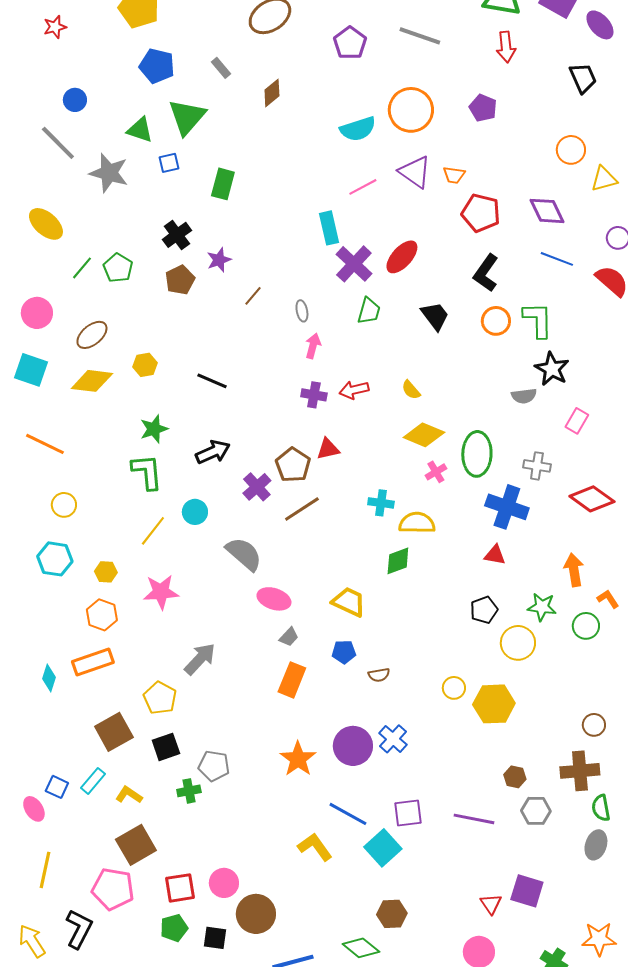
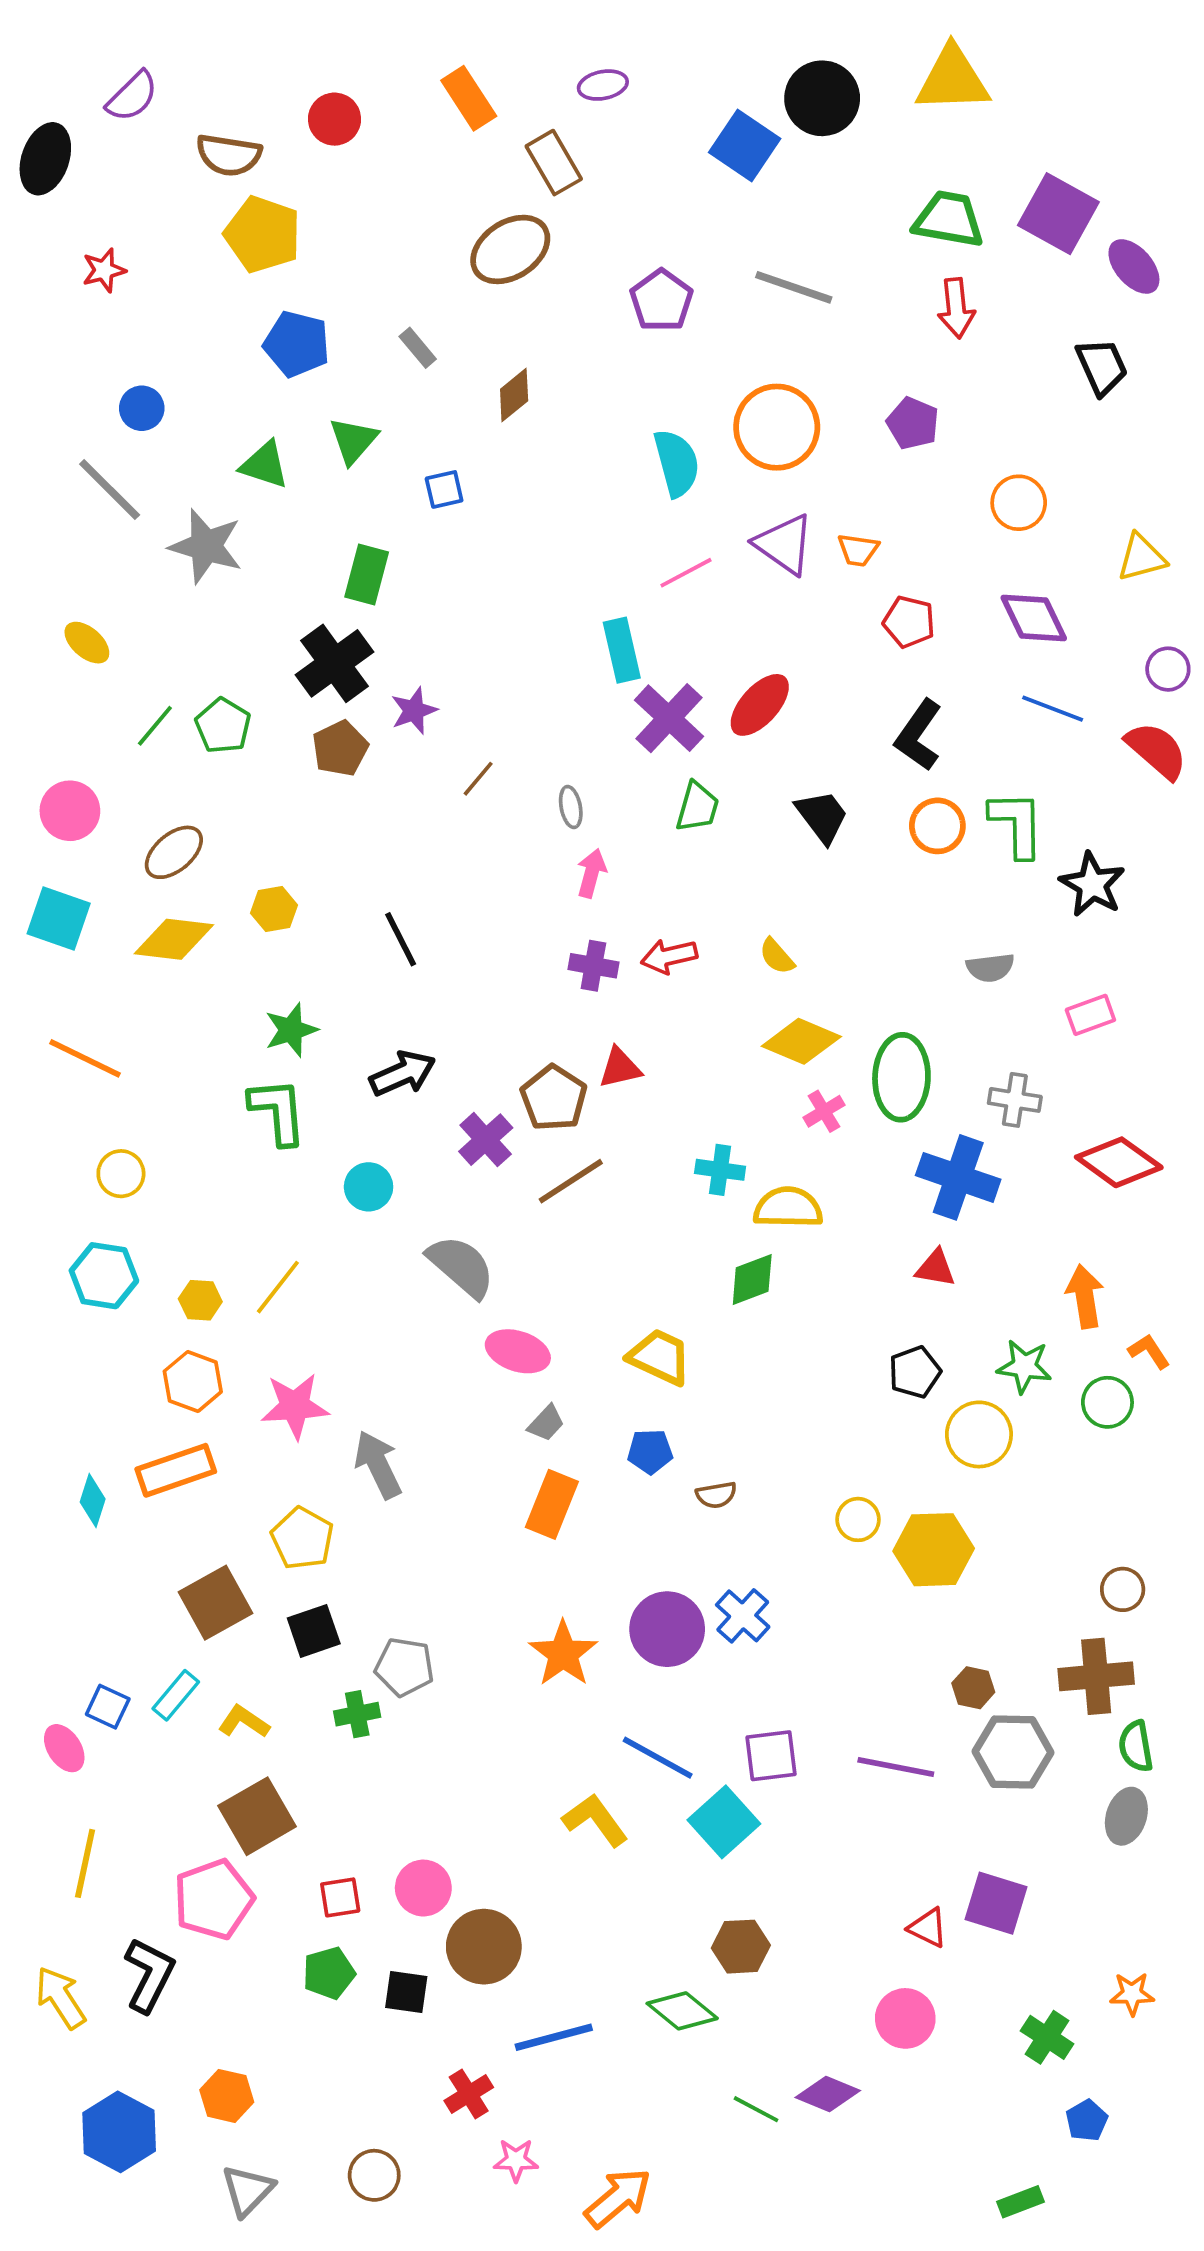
green triangle: (187, 117) -> (353, 440), size x0.7
cyan semicircle: (358, 129) -> (677, 463), turned -87
orange circle: (571, 150) -> (1019, 503), moved
blue square: (169, 163) -> (444, 489), moved
green rectangle: (223, 184) -> (367, 575), moved
red pentagon: (481, 213) -> (909, 622), size x0.7
yellow ellipse: (46, 224) -> (87, 643), size x0.7
black cross: (177, 235) -> (335, 663), size x1.4
black star: (552, 369) -> (1092, 884), moved
black line: (212, 381) -> (401, 939), turned 40
pink rectangle: (577, 421) -> (1090, 1015), turned 40
yellow line: (153, 531) -> (278, 1287), moved
pink star: (161, 592) -> (295, 1406), moved
gray arrow: (200, 659) -> (378, 1465), turned -69
gray hexagon: (536, 811) -> (1013, 1752), size x1.4
red square: (180, 888) -> (340, 1897), size x0.7
pink pentagon: (113, 889) -> (214, 1899), turned -30
red triangle: (491, 904) -> (928, 1928), turned -30
orange star: (599, 939) -> (1132, 1994), size x0.7

